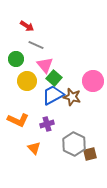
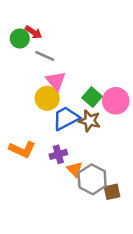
green circle: (16, 59) -> (20, 38), moved
green square: (54, 78) -> (92, 97), moved
yellow circle: (27, 81) -> (47, 98), moved
orange triangle: (34, 148) -> (75, 169), moved

